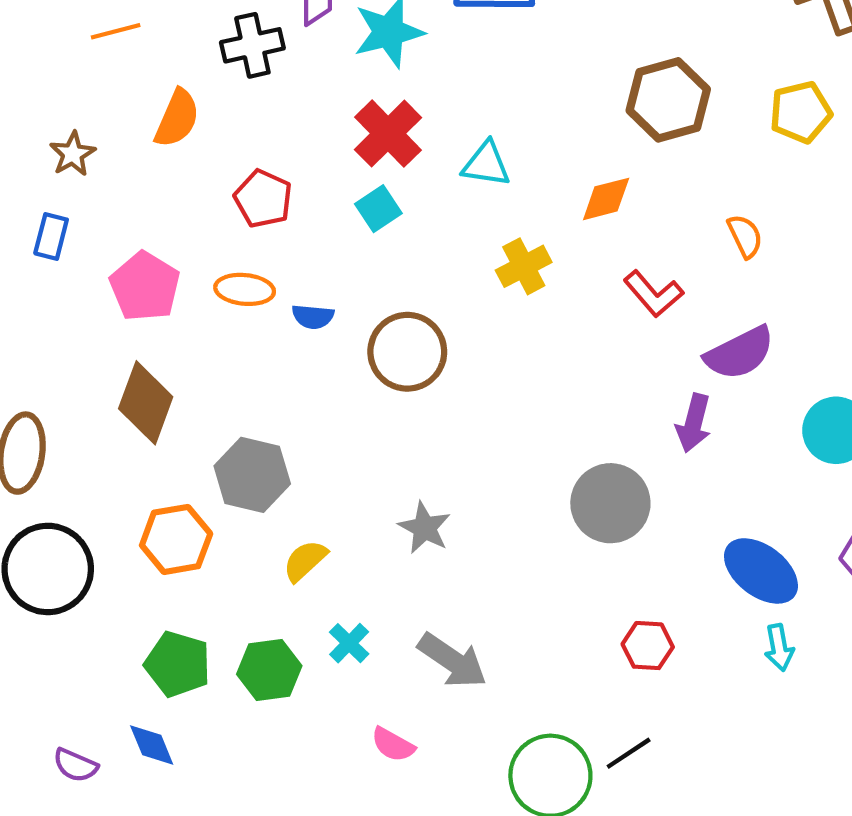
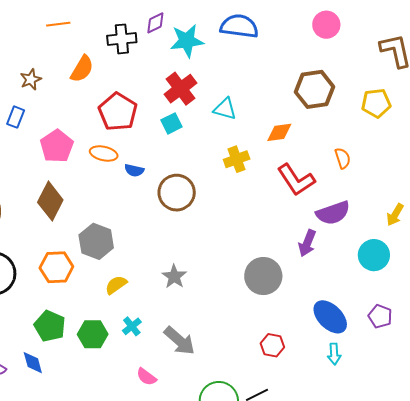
red pentagon: (263, 199) -> (118, 112), size x1.4
red L-shape: (653, 294) -> (296, 180), size x1.4

